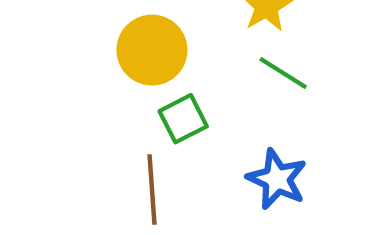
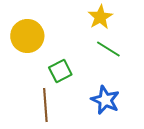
yellow circle: (152, 50) -> (27, 36), moved

